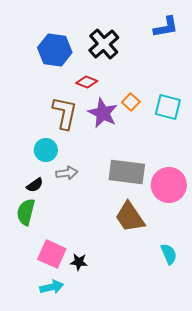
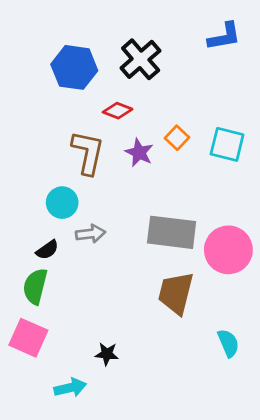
purple star: (103, 113) -> (139, 153), size x0.7
brown trapezoid: (130, 217) -> (176, 293), turned 48
pink square: (52, 254) -> (28, 338), moved

